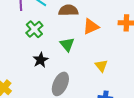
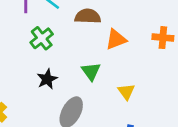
green triangle: (67, 44) -> (91, 71), moved

